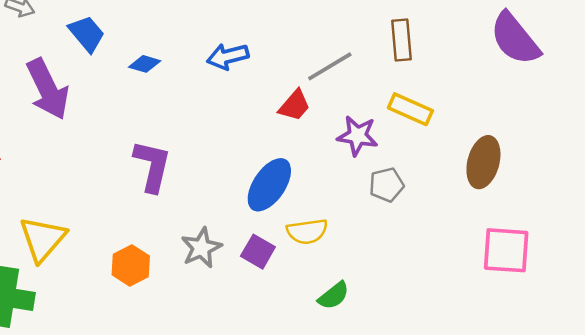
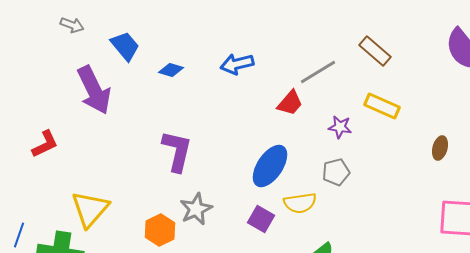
brown rectangle: (402, 40) -> (375, 51), turned -44
purple star: (357, 136) -> (340, 127), size x0.7
brown ellipse: (483, 162) -> (440, 148), size x0.6
gray pentagon: (386, 185) -> (336, 172), moved
gray star: (201, 248) -> (196, 209), moved

